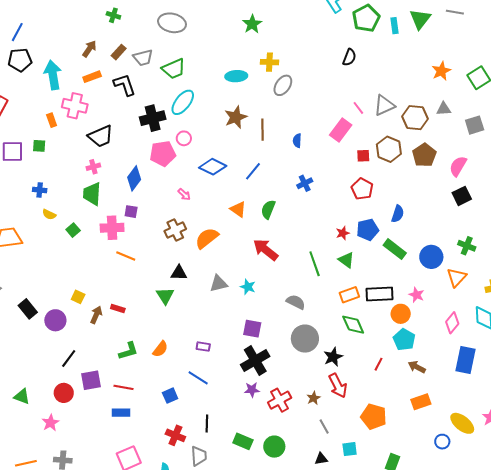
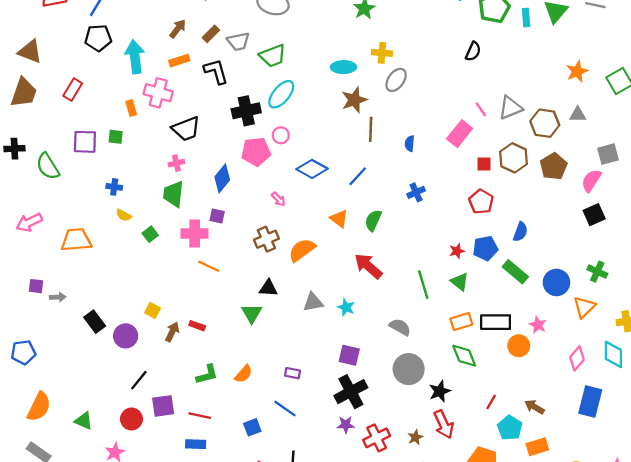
brown star: (236, 117) -> (354, 100), moved
gray square: (475, 125) -> (608, 154), moved
cyan pentagon: (404, 340) -> (510, 428), moved

